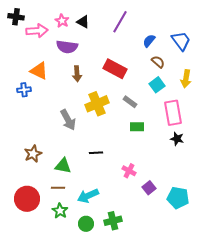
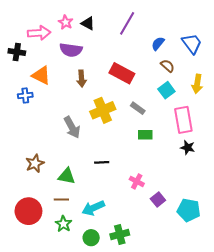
black cross: (16, 17) -> (17, 52), moved

